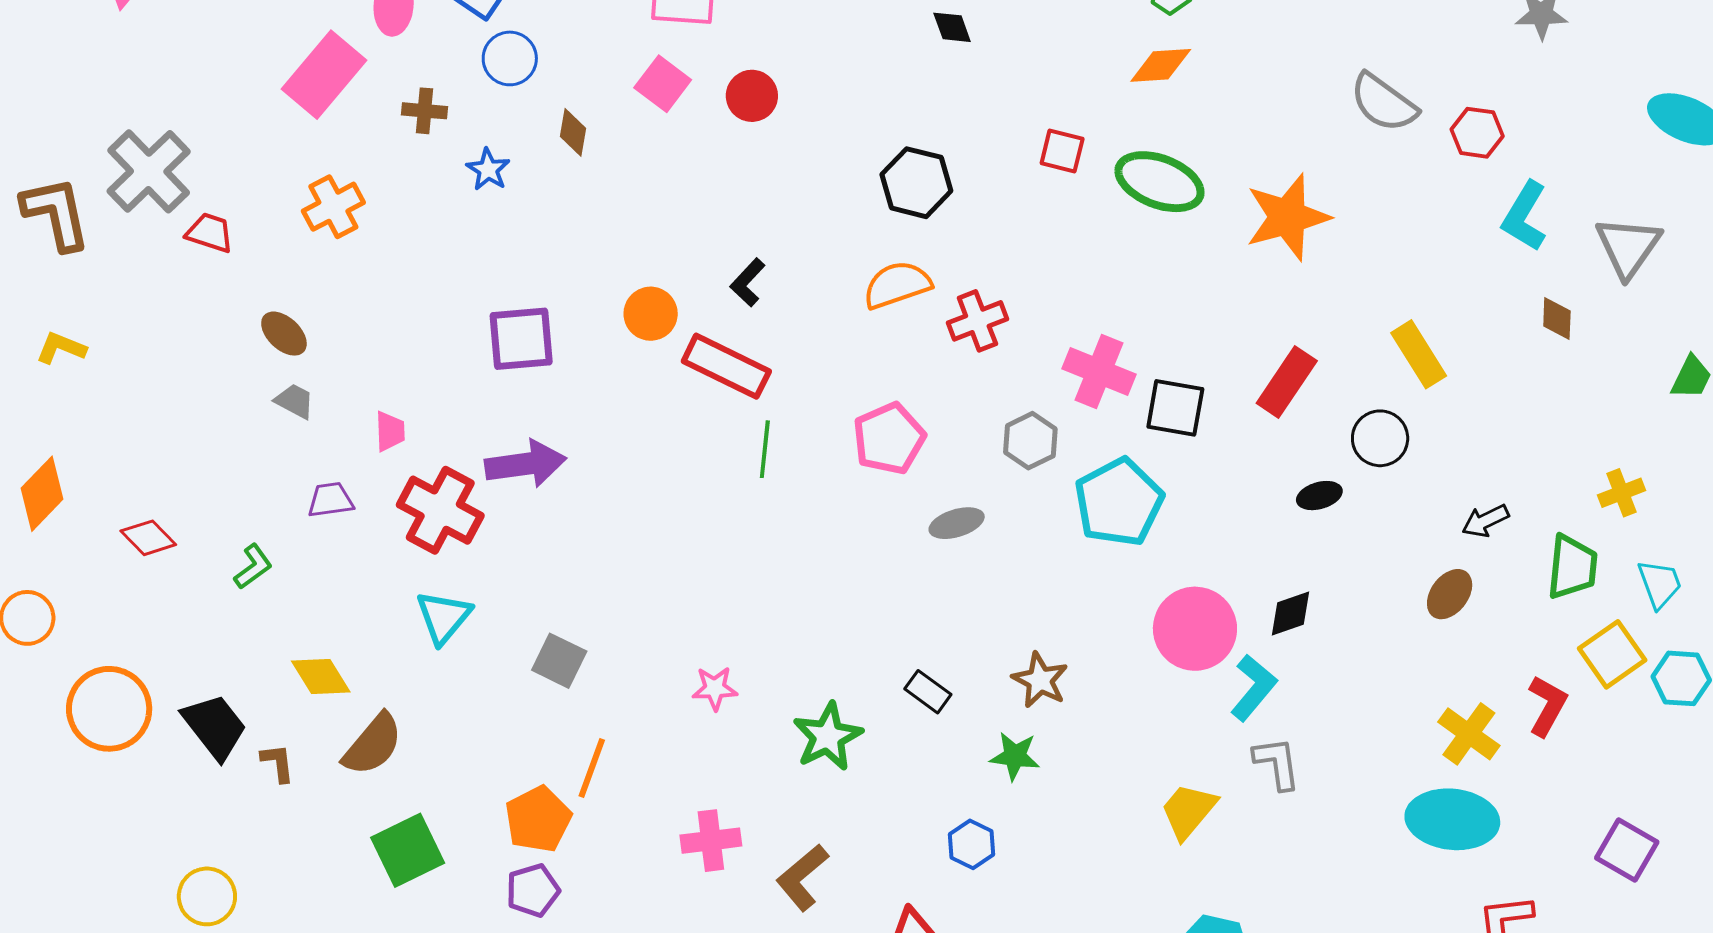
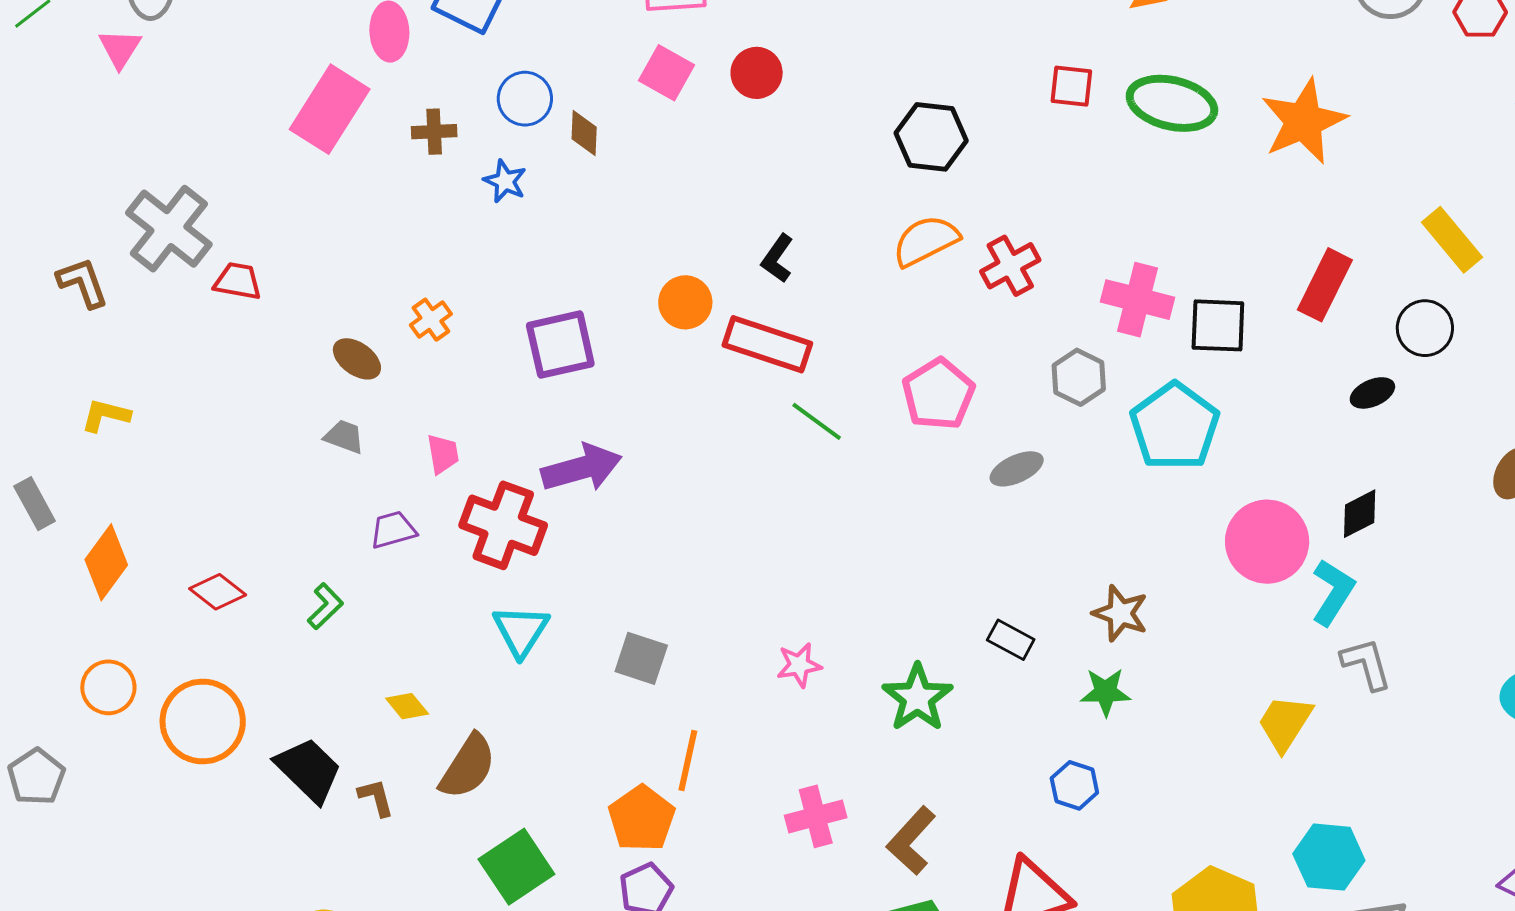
blue circle: (510, 58) -> (525, 99), moved
orange cross: (333, 207) -> (431, 320), moved, size x0.7
brown L-shape: (56, 213) -> (83, 283), size x0.7
brown ellipse: (284, 334) -> (357, 359), moved
green line: (765, 449) -> (817, 421), turned -52
yellow diamond: (321, 677) -> (407, 706), size x0.7
orange circle: (109, 709) -> (203, 722), moved

